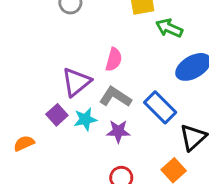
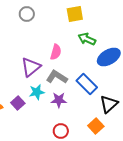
green arrow: (169, 28) -> (87, 39), moved
purple square: (57, 115) -> (18, 103), moved

